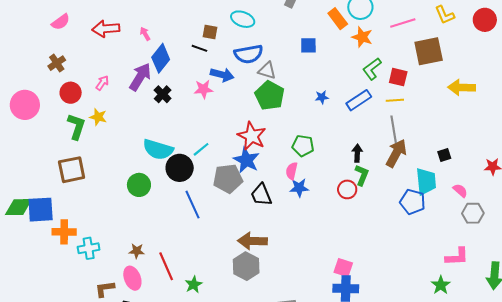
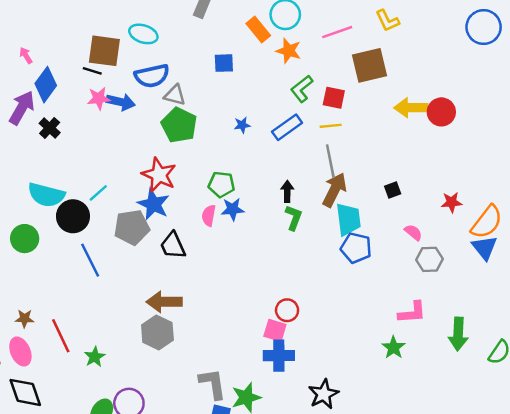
red circle: (485, 20) -> (441, 112), moved
brown square: (210, 32) -> (104, 51), size x1.8
pink star: (203, 89) -> (99, 98), moved
cyan trapezoid: (426, 181) -> (348, 219), moved
blue star: (299, 188) -> (233, 209), moved
red circle: (347, 189) -> (287, 310), moved

